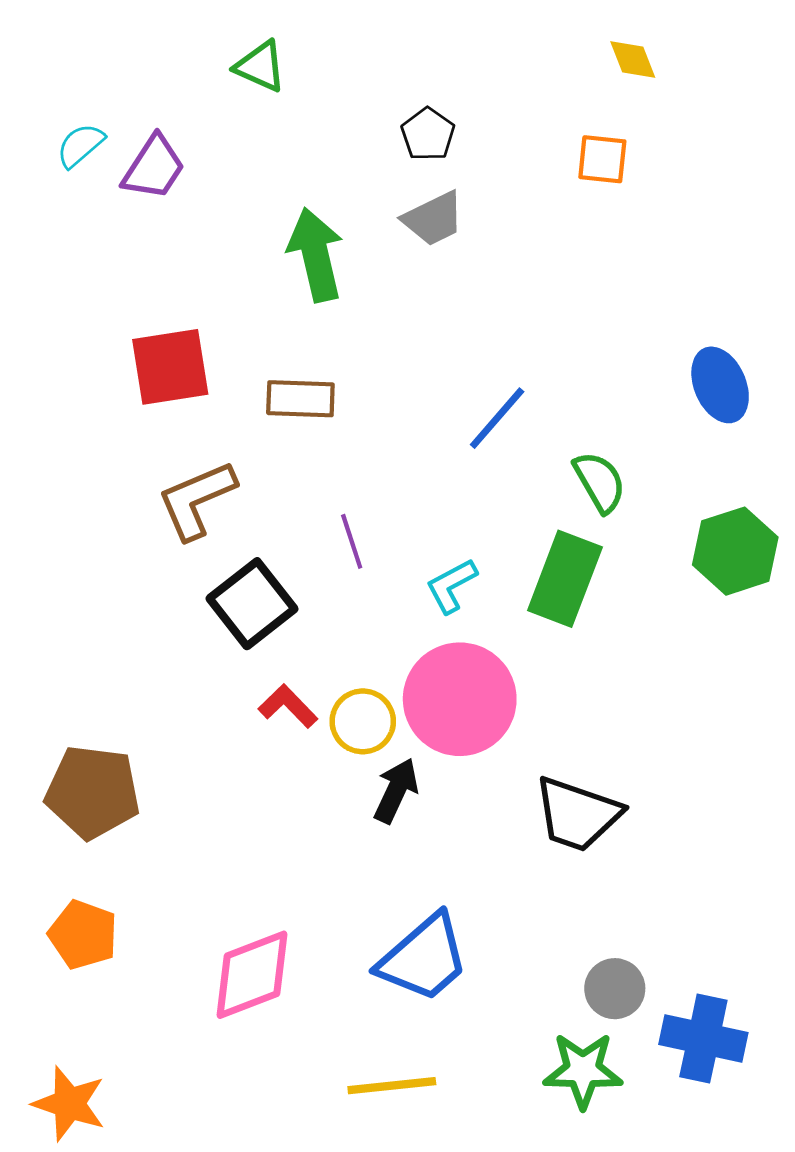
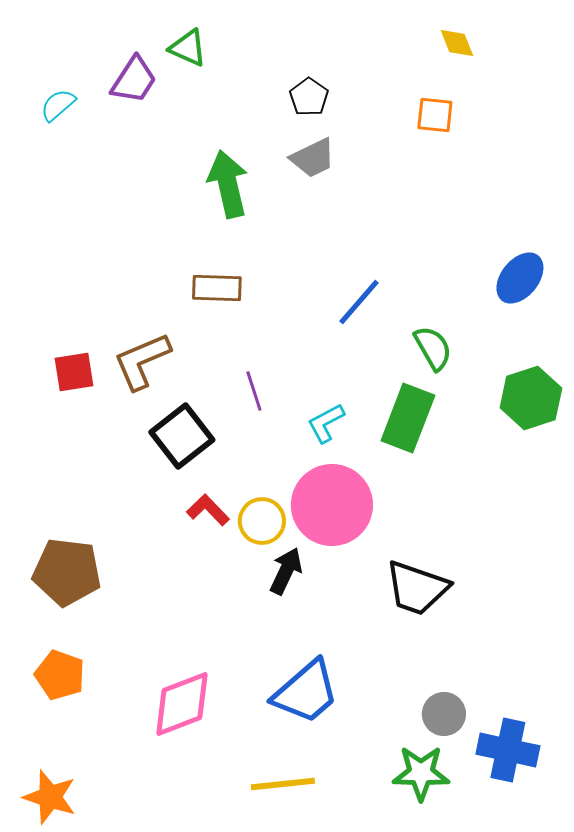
purple trapezoid: (154, 168) -> (134, 80), moved
red square: (170, 367) -> (74, 372), moved, size x0.7
blue ellipse: (720, 385) -> (520, 278), turned 62

